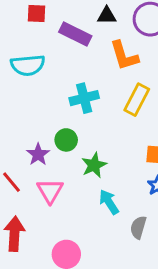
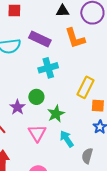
purple rectangle: (75, 34) -> (40, 39), moved
yellow rectangle: (137, 100) -> (86, 87), moved
pink triangle: (50, 191) -> (37, 133), moved

